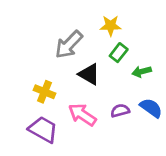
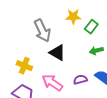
gray arrow: (69, 45) -> (42, 31), turned -70
green rectangle: (119, 53) -> (91, 27), moved

